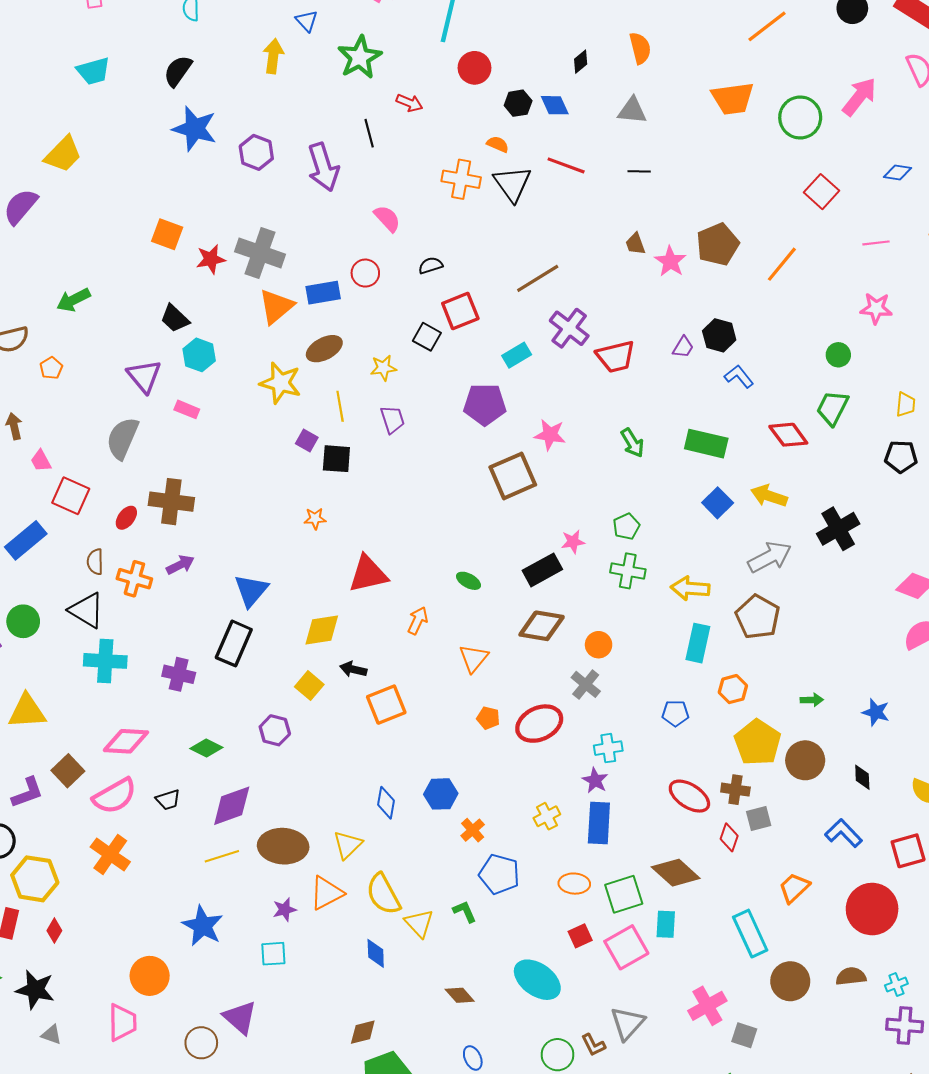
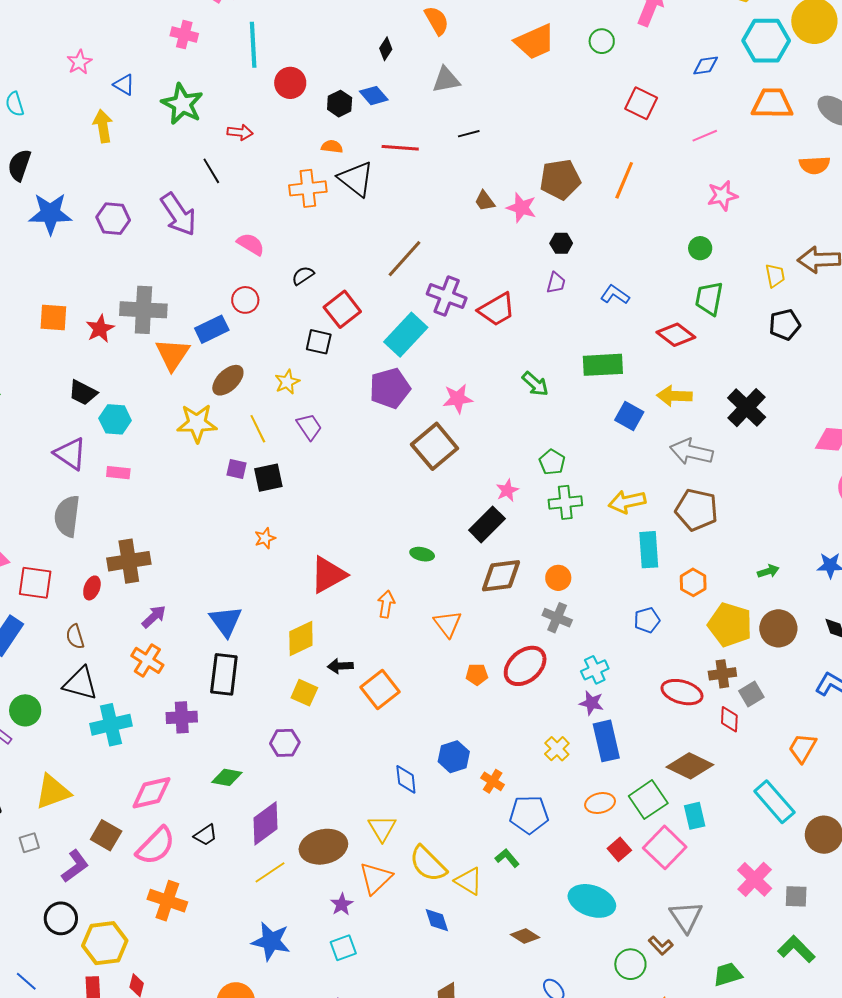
green circle: (800, 117) -> (602, 41), size x0.6
brown pentagon: (718, 244) -> (560, 179), turned 30
black hexagon: (719, 335) -> (561, 243), moved, size x0.7
cyan rectangle: (517, 355) -> (406, 335), size x1.6
gray arrow: (770, 557) -> (691, 452), turned -123
orange cross: (134, 579) -> (147, 660), moved, turned 32

